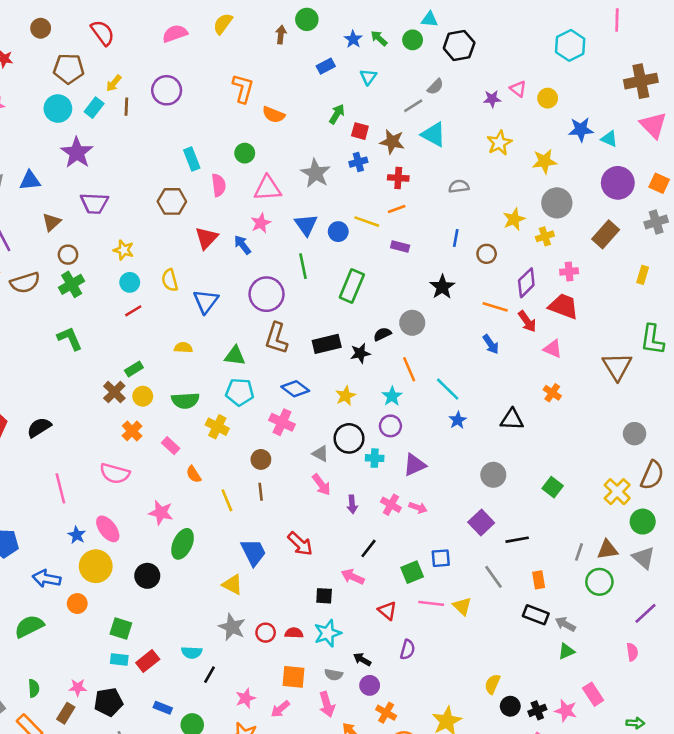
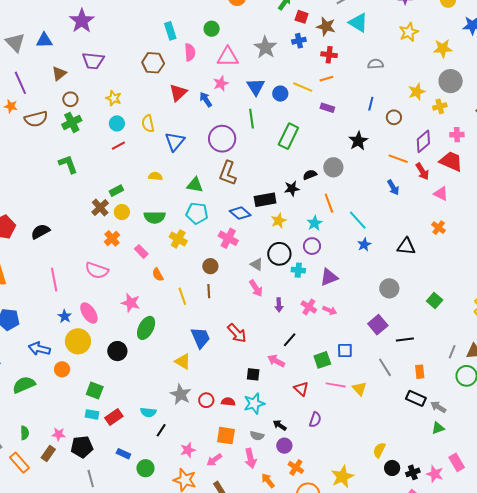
black rectangle: (327, 344) -> (265, 200), moved

